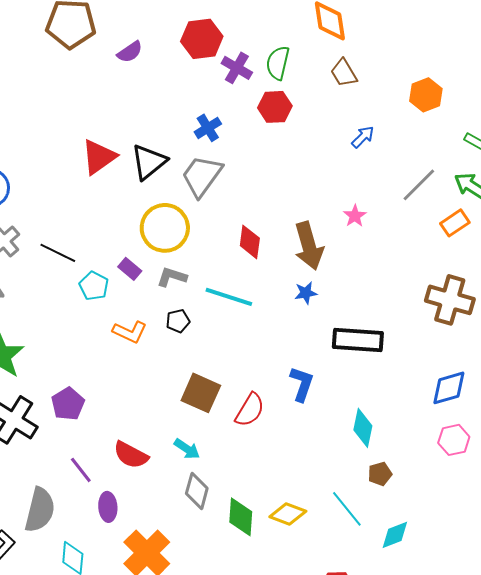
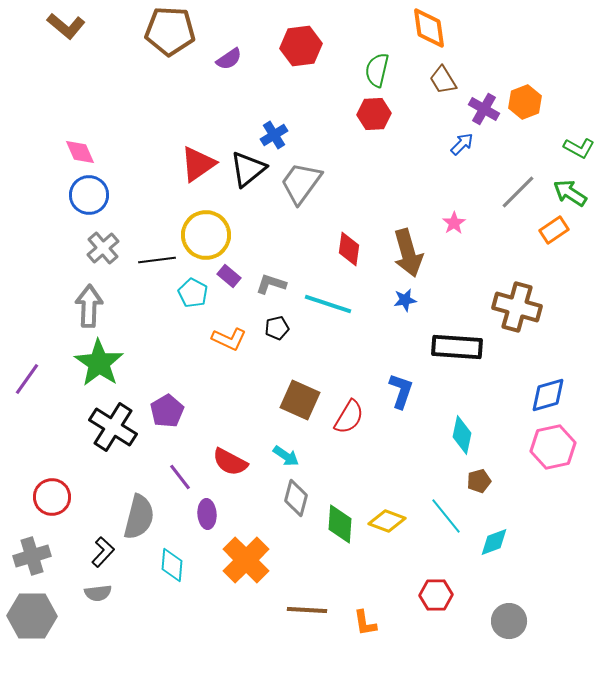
purple cross: (237, 68) -> (484, 109), moved
blue cross: (208, 128) -> (274, 135), moved
yellow circle: (165, 228) -> (206, 235), moved
black line: (58, 253) -> (157, 260), turned -33
brown cross: (450, 300) -> (517, 307), moved
pink hexagon: (454, 440) -> (553, 447), size x1.4

